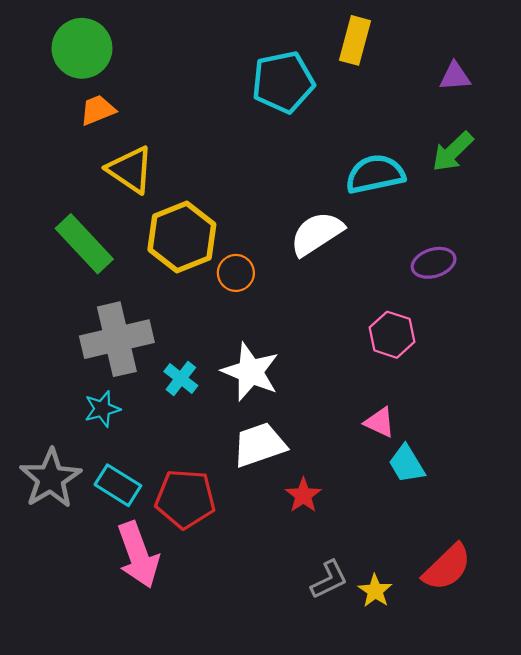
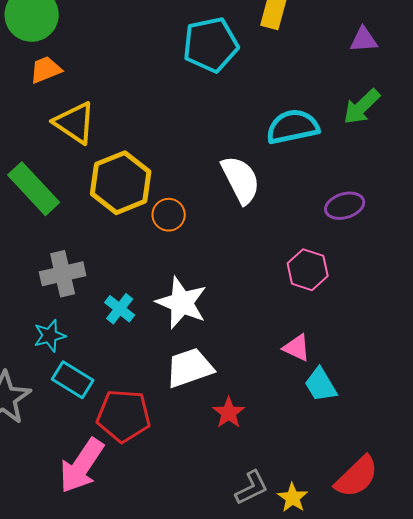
white semicircle: (317, 234) -> (241, 180), turned 96
gray cross: (117, 339) -> (63, 274), size x0.7
cyan rectangle: (118, 485) -> (73, 380), moved
pink arrow: (138, 555) -> (82, 466), turned 54

